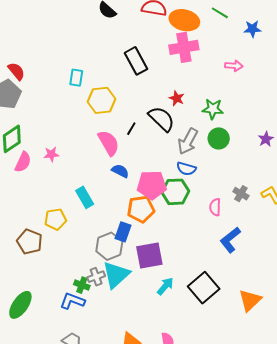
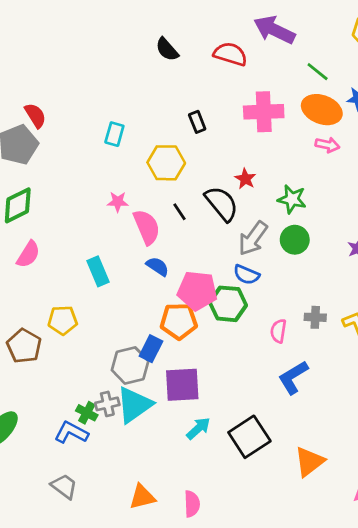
orange ellipse: (184, 20) -> (322, 110), moved
black rectangle: (136, 61) -> (197, 122), size x0.6
yellow hexagon: (102, 100) -> (166, 163), moved
black line: (131, 129) -> (179, 212), turned -72
pink star: (51, 154) -> (118, 202), moved
pink semicircle: (23, 162) -> (28, 254), moved
gray cross: (241, 194) -> (315, 317), turned -35
cyan rectangle: (85, 197) -> (98, 271), moved

